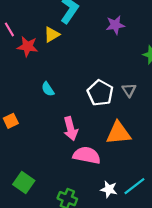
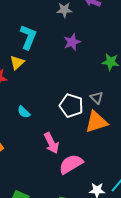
orange triangle: (118, 133) -> (96, 122), moved
pink semicircle: (87, 155) -> (71, 164), turned -30

